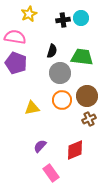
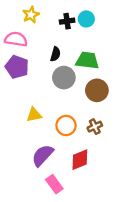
brown circle: (87, 96) -> (97, 90), moved
orange circle: (62, 100) -> (66, 125), moved
purple semicircle: (40, 146) -> (43, 155), size x1.6

